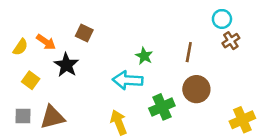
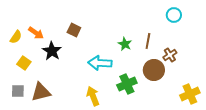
brown square: (84, 33) -> (74, 30), moved
brown cross: (231, 41) -> (170, 55), moved
green star: (144, 56) -> (125, 44), moved

